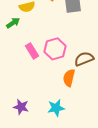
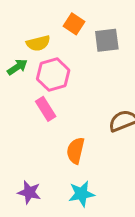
pink hexagon: (55, 49) -> (53, 75), moved
orange semicircle: (69, 78) -> (75, 151), moved

